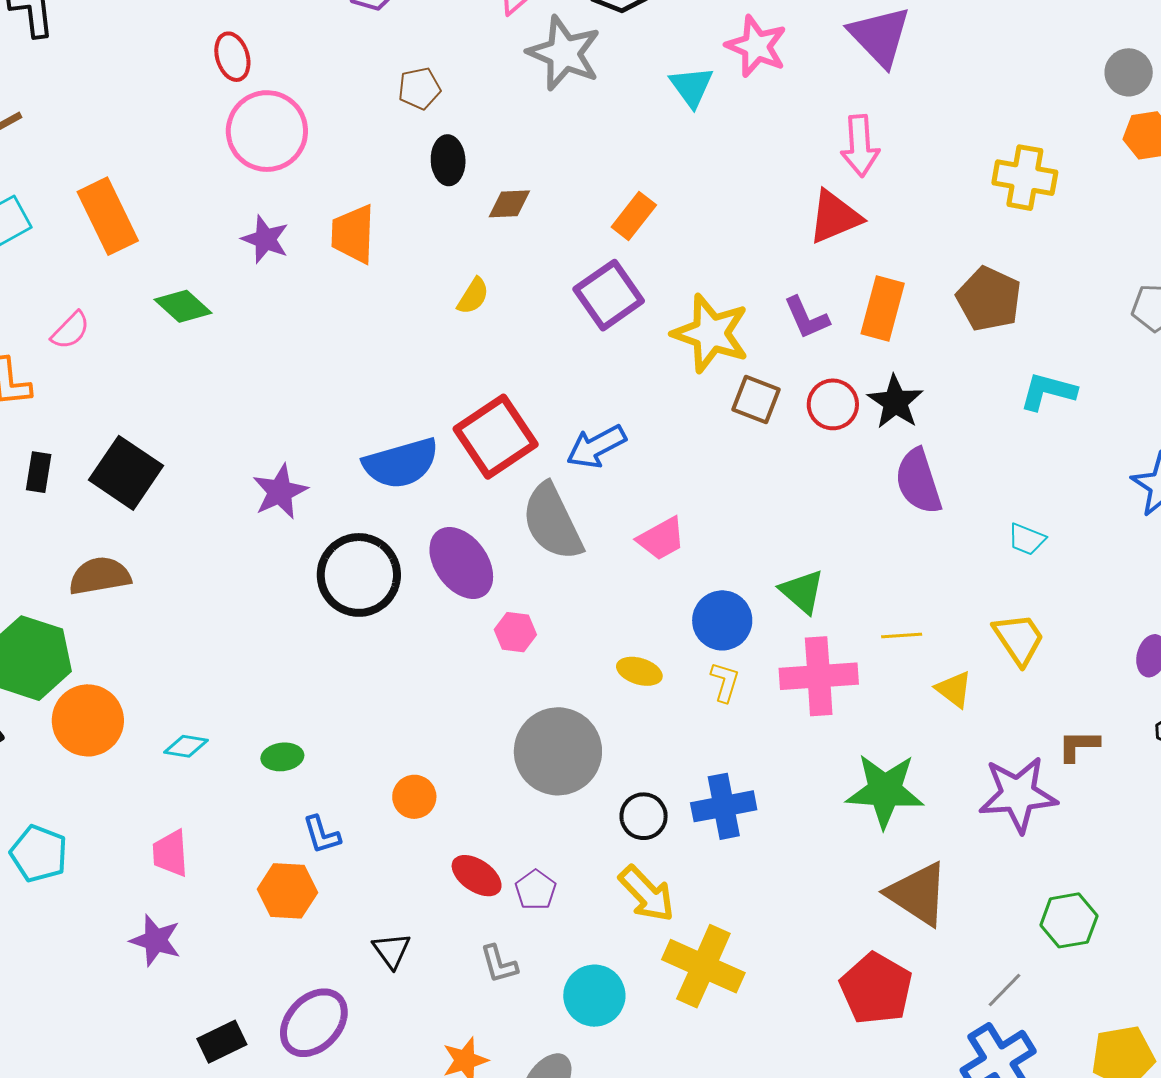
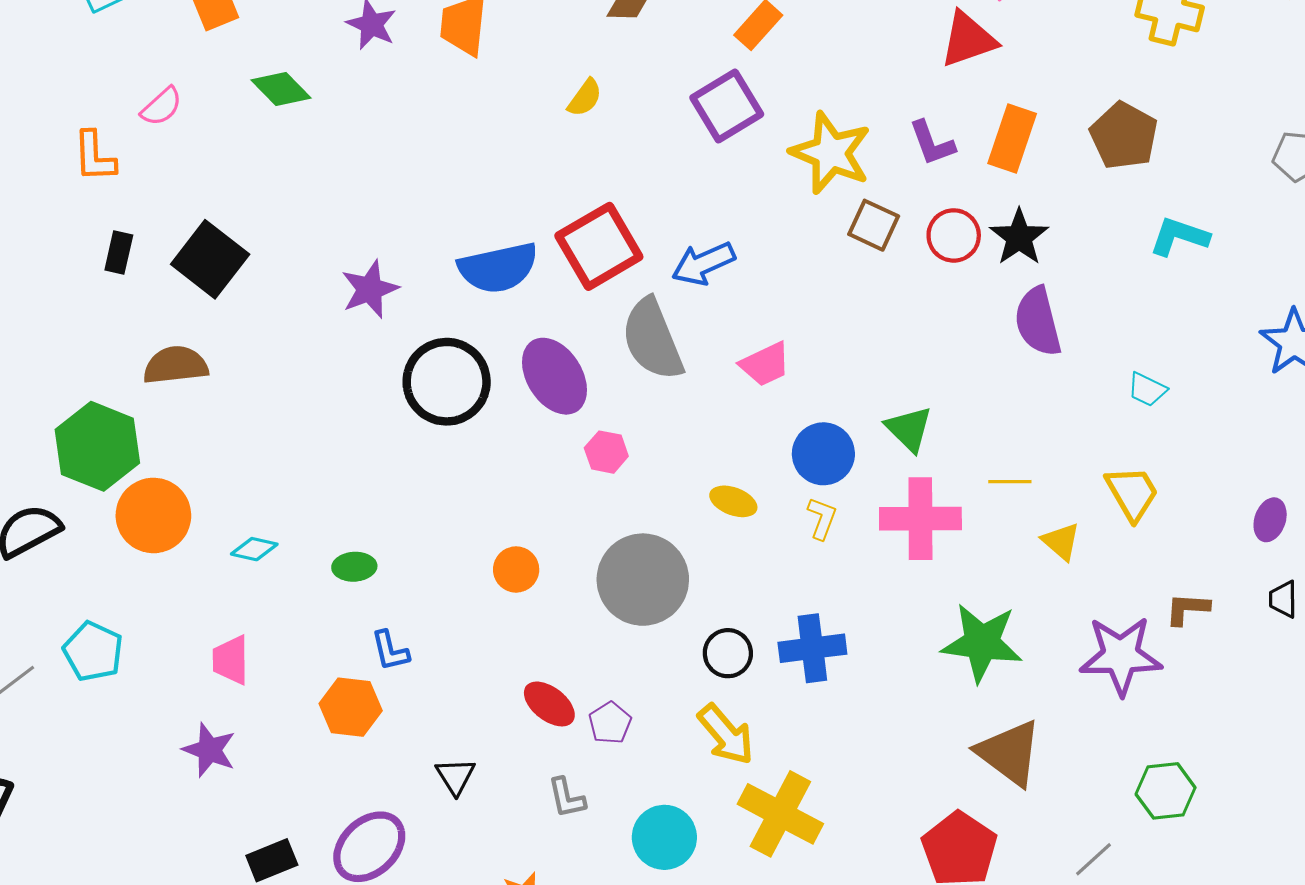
orange circle: (414, 797) -> (516, 569), moved

